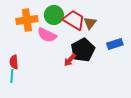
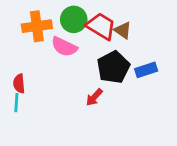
brown triangle: (90, 23) -> (123, 30), turned -32
blue rectangle: (115, 44) -> (146, 70), moved
red arrow: (70, 60) -> (94, 97), moved

